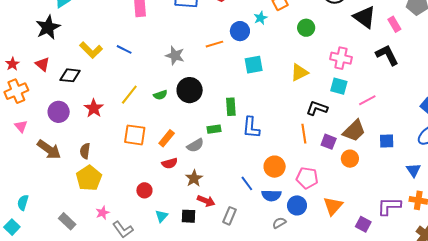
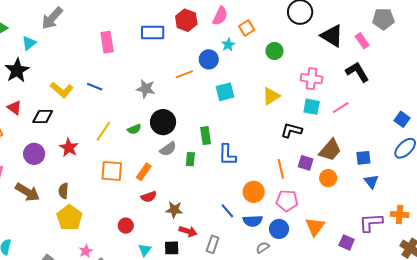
pink line: (367, 100) -> (341, 108), moved
green rectangle: (214, 129) -> (190, 159), turned -72
orange line: (304, 134) -> (281, 169), moved
gray semicircle: (195, 145) -> (168, 149), moved
blue triangle: (414, 170) -> (371, 182), moved
brown star: (194, 178) -> (174, 210), turned -30

